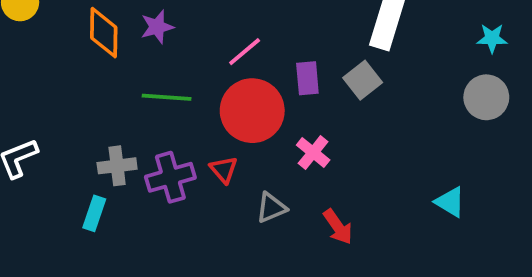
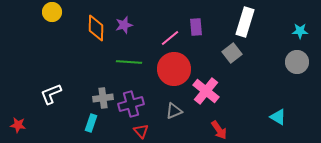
purple rectangle: (307, 78) -> (196, 27), moved
pink cross: (313, 152) -> (206, 91), size x1.5
red triangle: (224, 170) -> (141, 131), moved
gray triangle: (271, 208) -> (174, 111), moved

